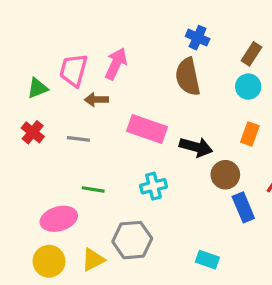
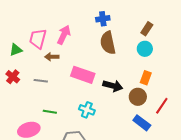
blue cross: (198, 38) -> (103, 19), moved, turned -32
brown circle: (225, 175) -> (138, 97), moved
cyan cross: (153, 186) -> (87, 110), turned 35
blue rectangle: (243, 207) -> (142, 123), turned -30

